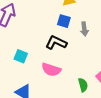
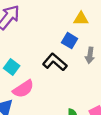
pink semicircle: (51, 70) -> (23, 89), moved, turned -66

